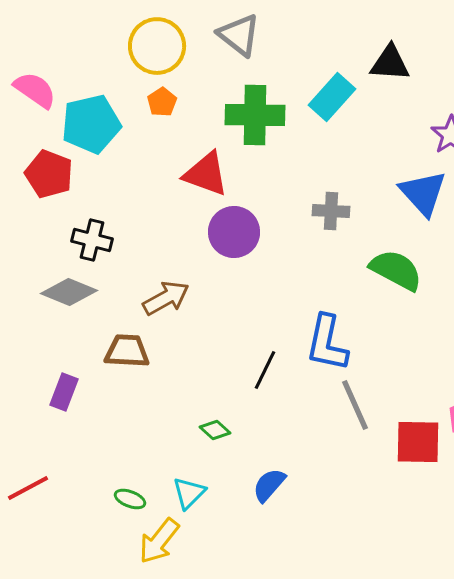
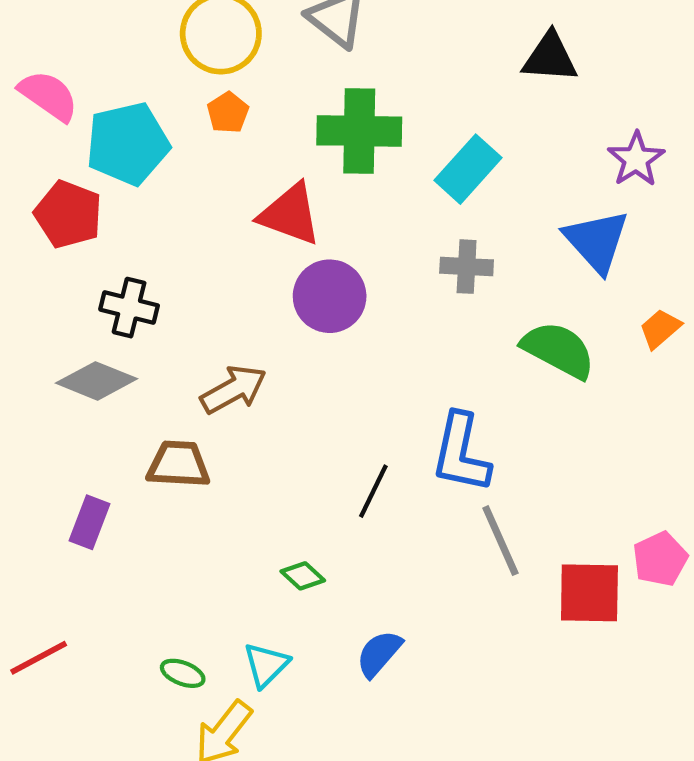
cyan rectangle: (332, 97) -> (468, 169), moved

